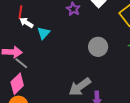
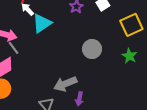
cyan triangle: (43, 33) -> (42, 23), size x1.5

